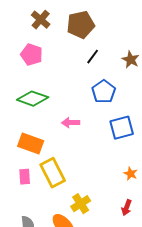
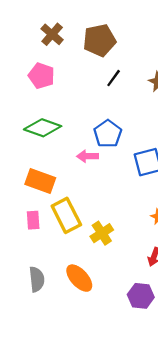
blue pentagon: (104, 92) -> (108, 134), moved
yellow cross: (81, 204) -> (102, 233), moved

